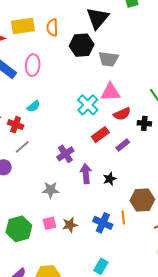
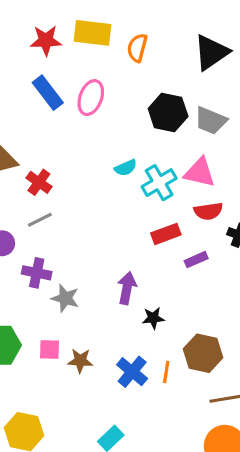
black hexagon: (82, 45) -> (168, 112), moved
cyan semicircle: (34, 106) -> (126, 168), moved
purple cross: (65, 154) -> (37, 273), moved, turned 30
black star: (110, 179) -> (153, 318), moved

